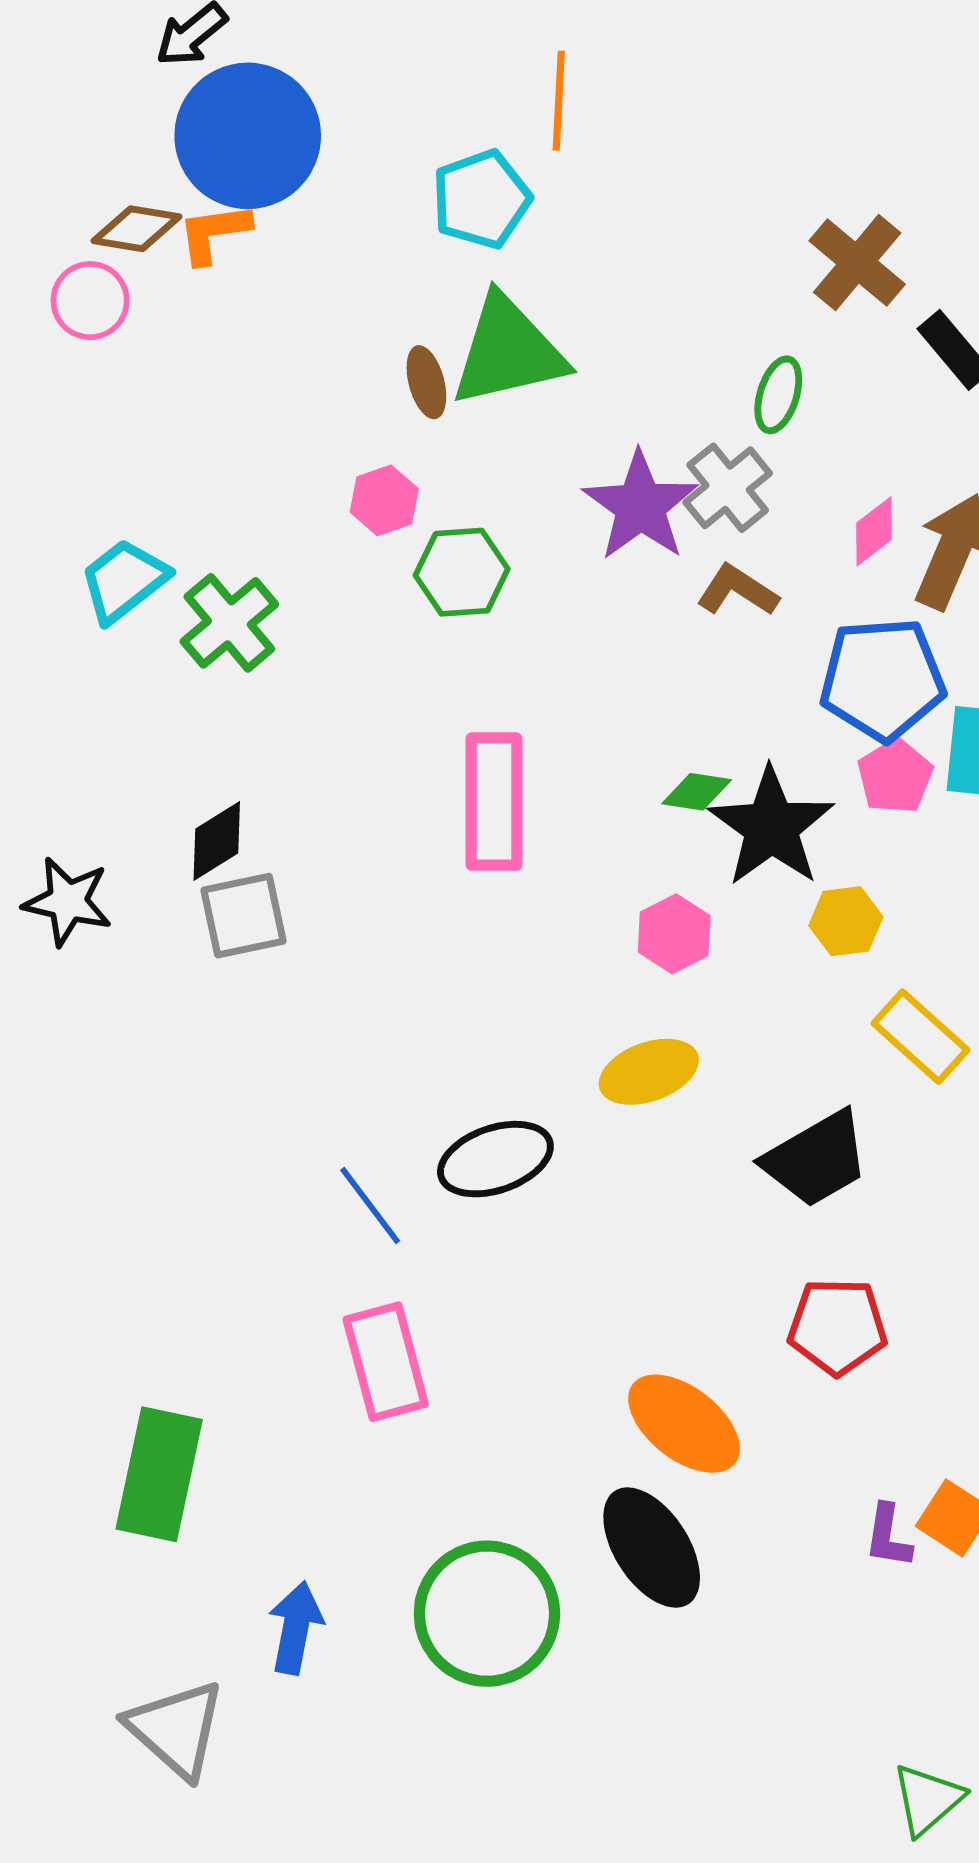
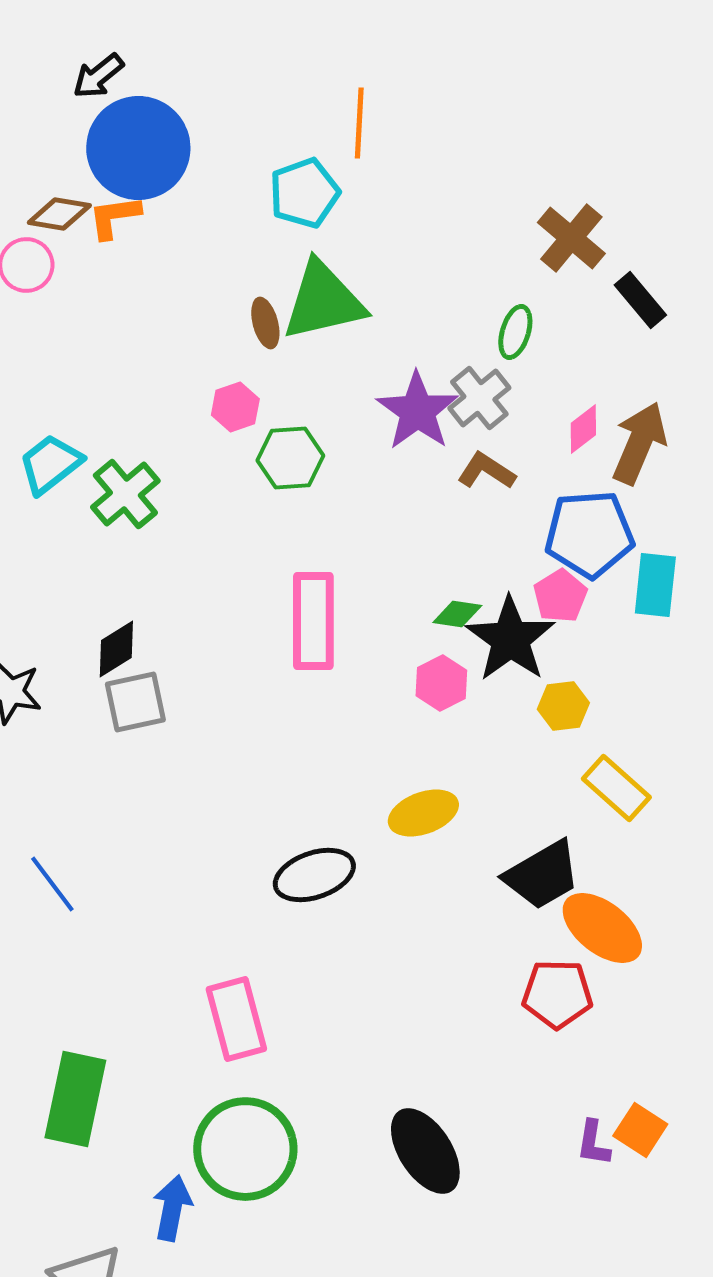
pink pentagon: (895, 776) -> (560, 596), moved
pink hexagon: (674, 934) -> (441, 683), moved
blue line: (370, 1206) -> (52, 884), moved
orange ellipse: (684, 1424) -> (602, 928), moved
green circle: (487, 1614) -> (245, 1149), moved

